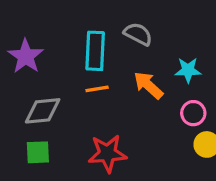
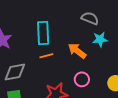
gray semicircle: (138, 34) -> (90, 18), moved
pink circle: (193, 113) -> (82, 79), moved

